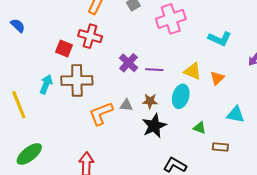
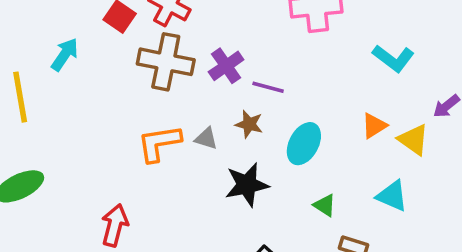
yellow triangle: (193, 71) -> (413, 140), moved
brown cross: (77, 80) -> (166, 62), moved
cyan arrow: (46, 84) -> (65, 54), moved
brown star: (150, 101) -> (249, 124), moved

